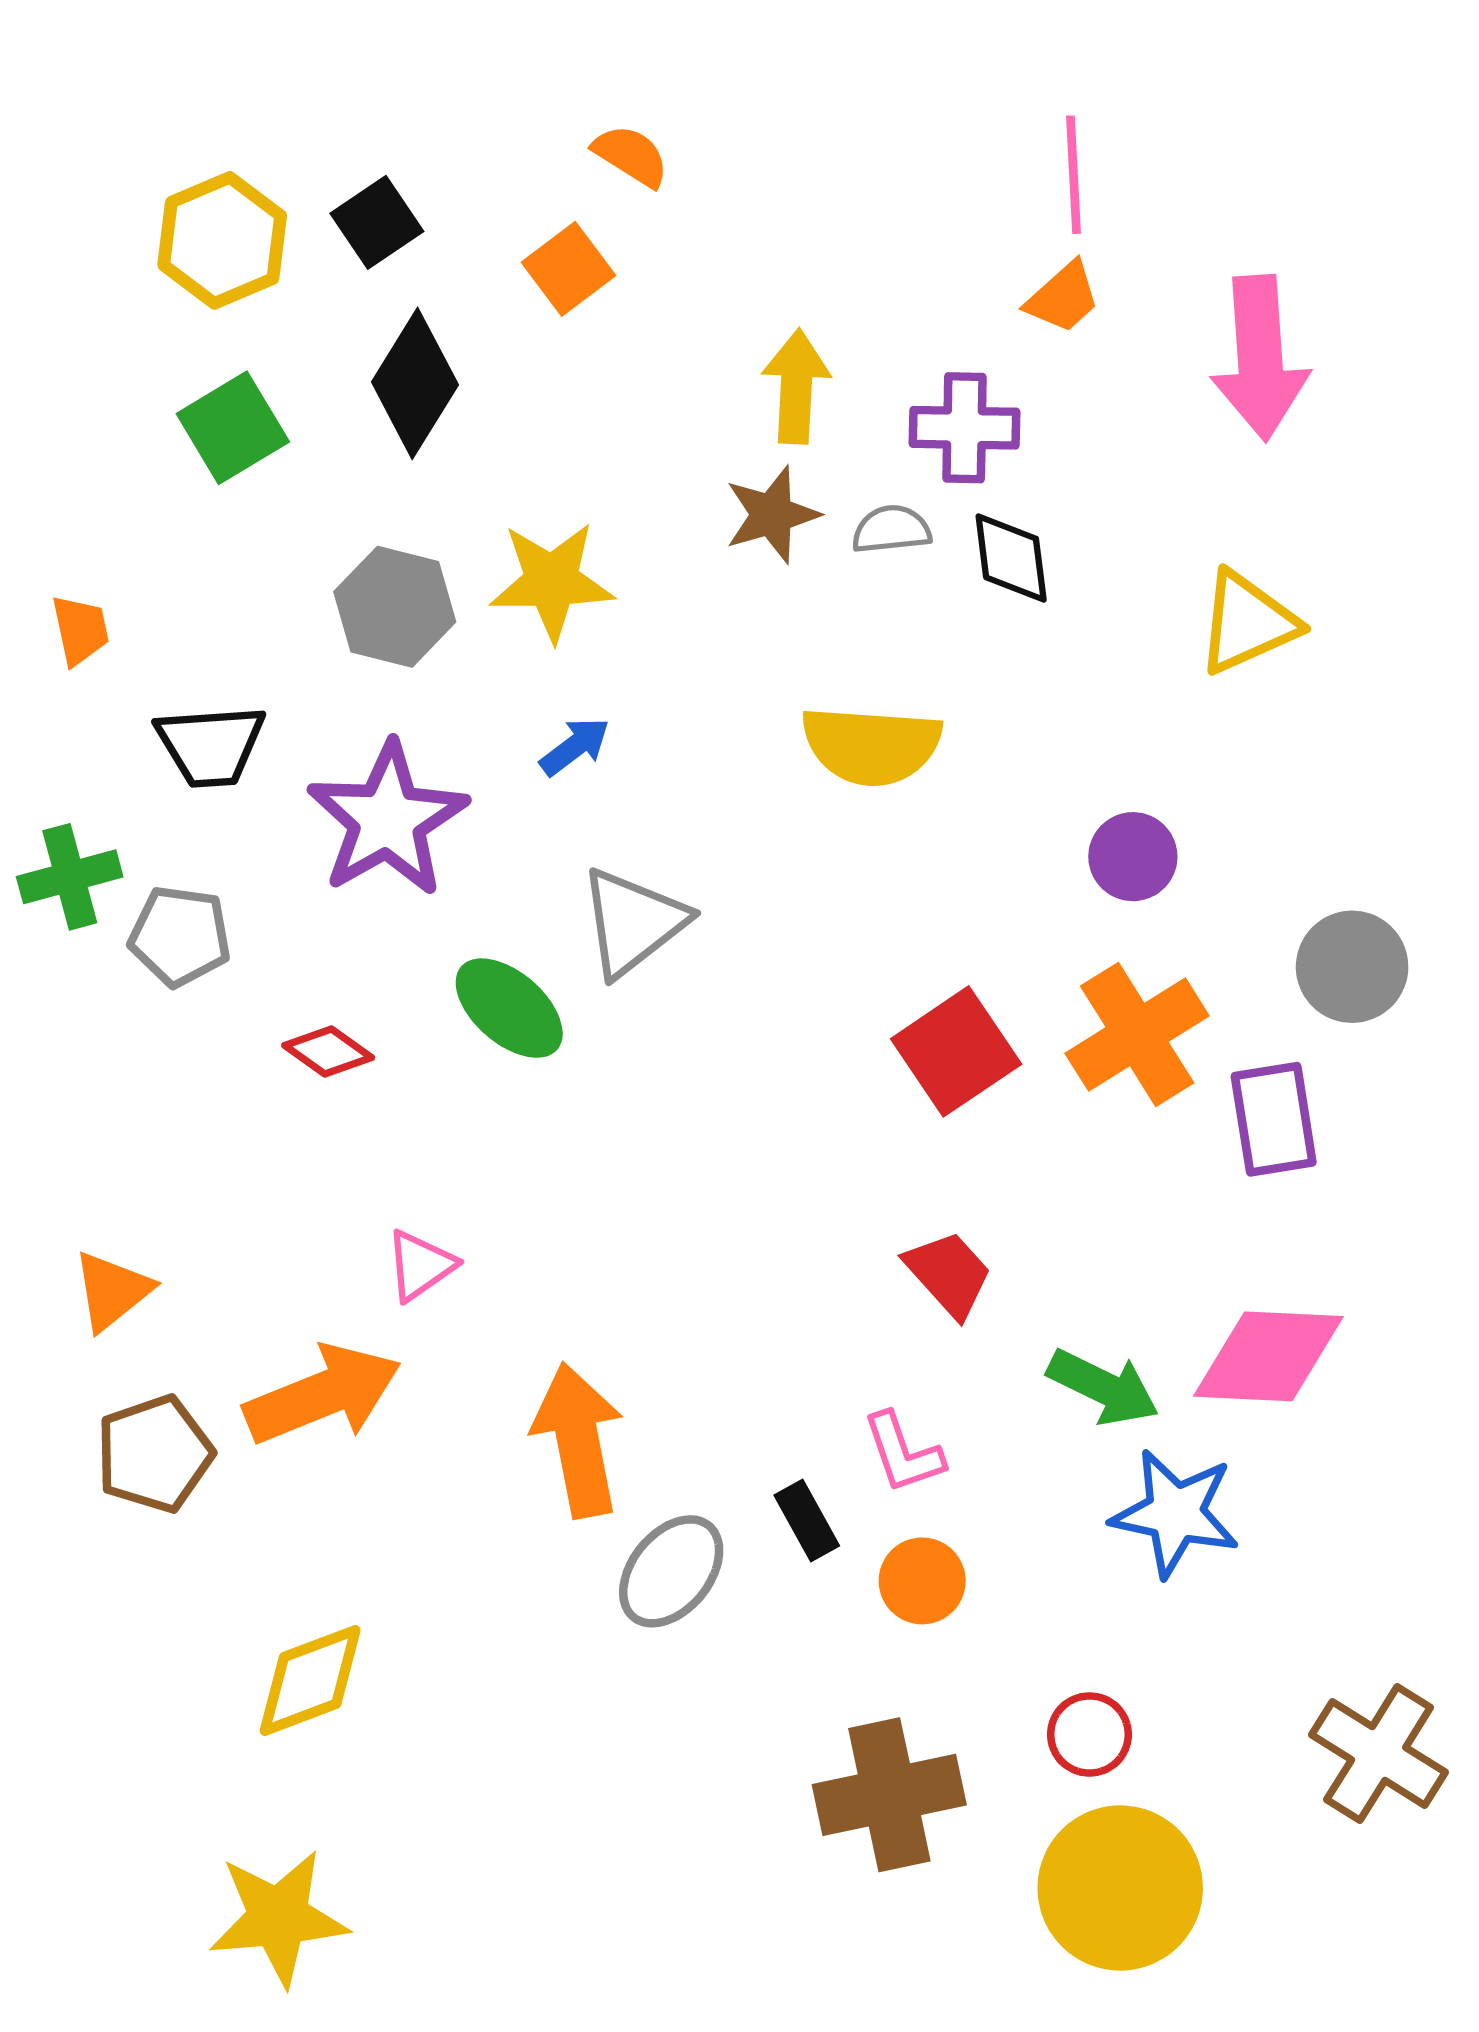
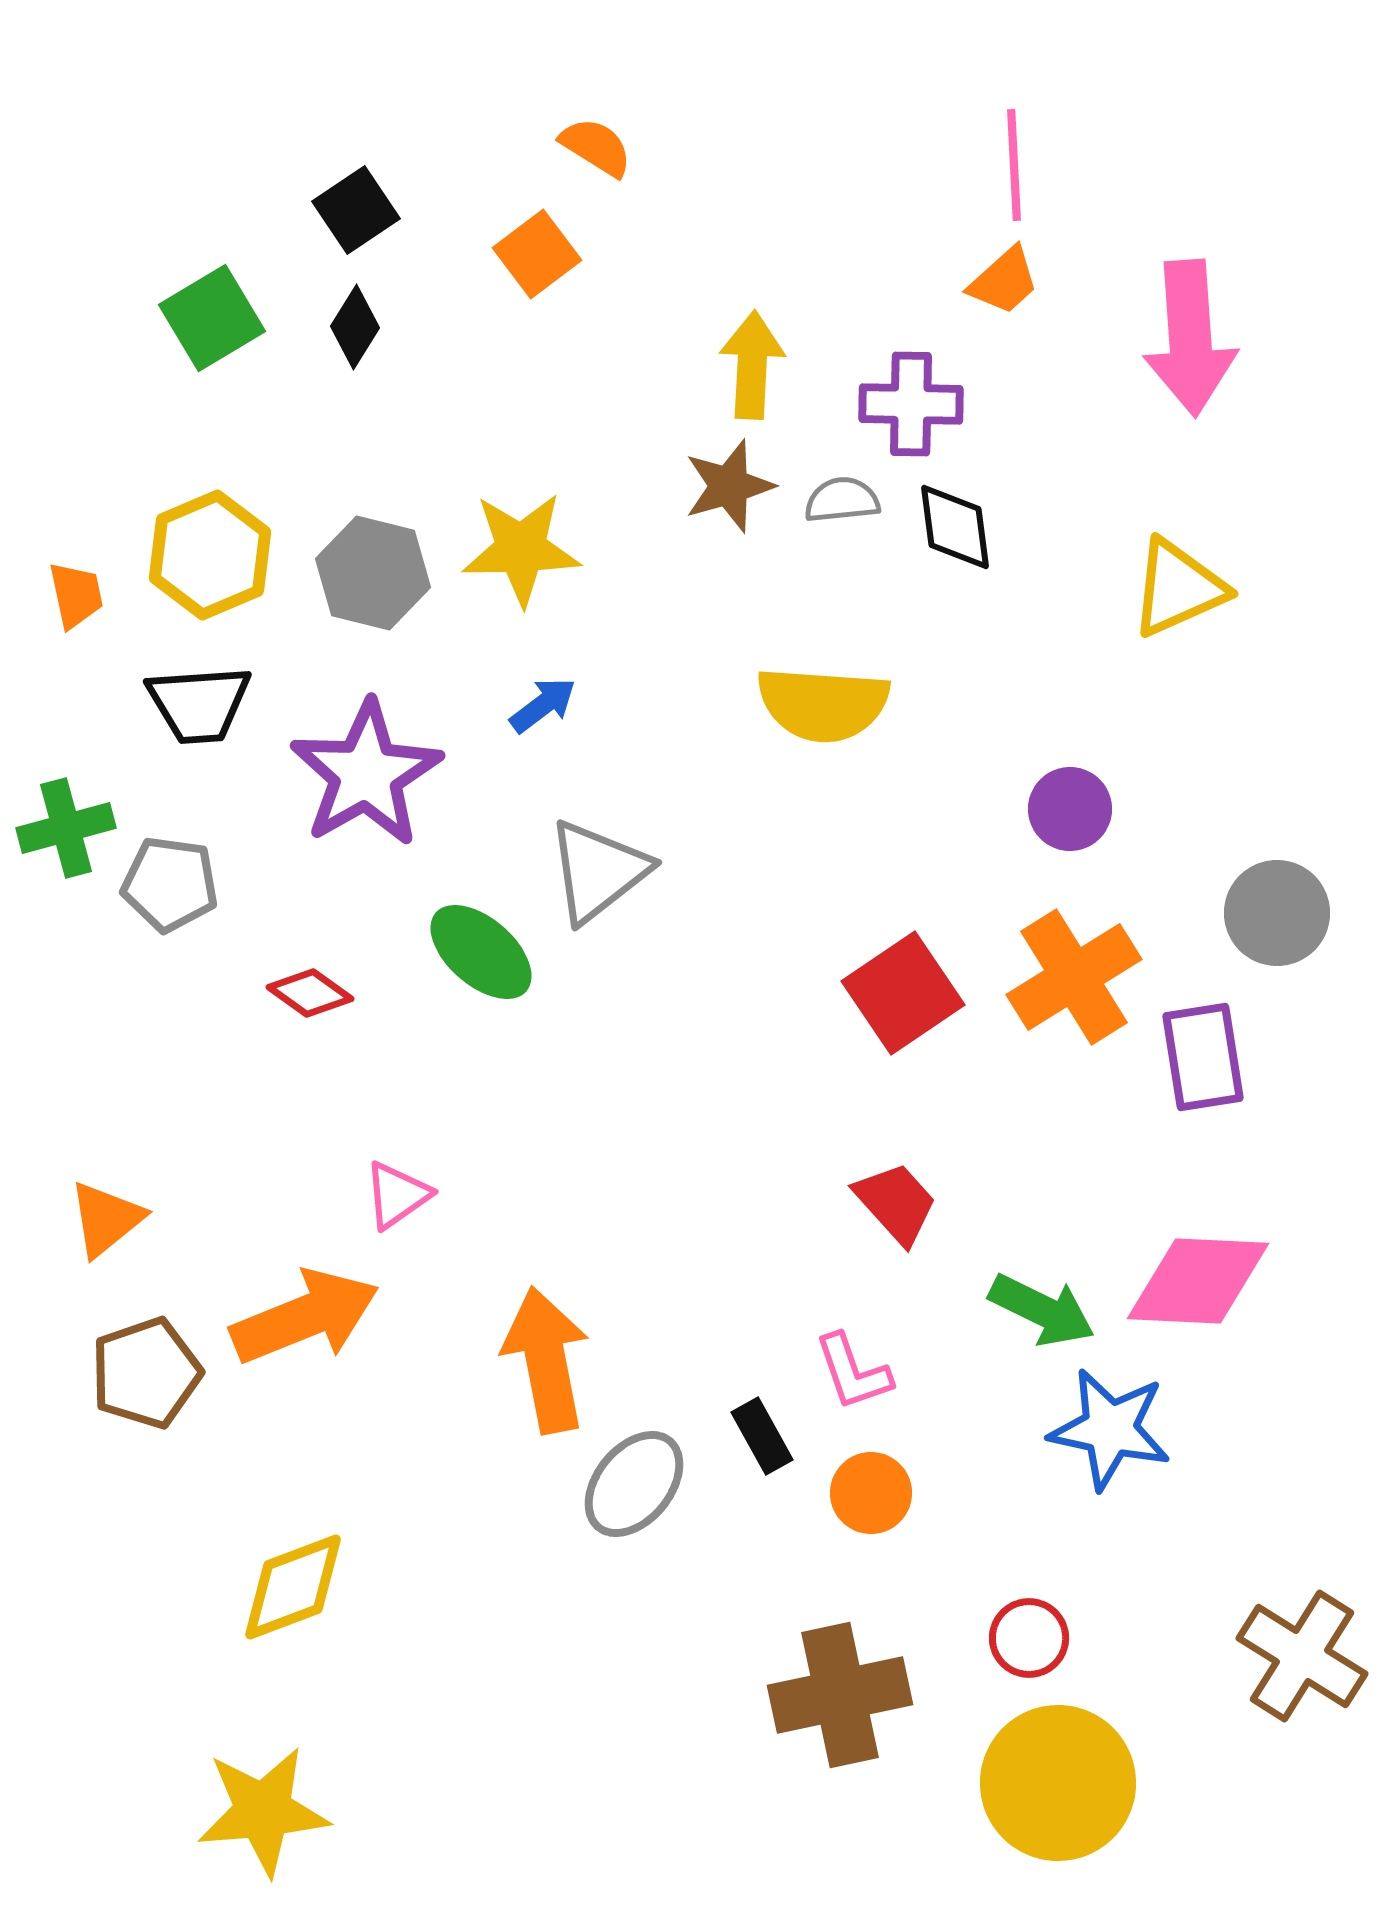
yellow hexagon: (222, 240) -> (210, 555), moved
black diamond: (415, 383) -> (355, 327), moved, size x0.6
green square: (233, 428) -> (212, 318), moved

